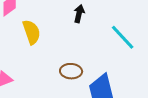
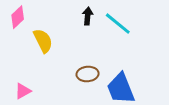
cyan line: (123, 37) -> (118, 24), moved

